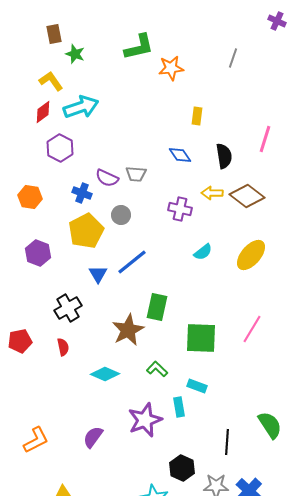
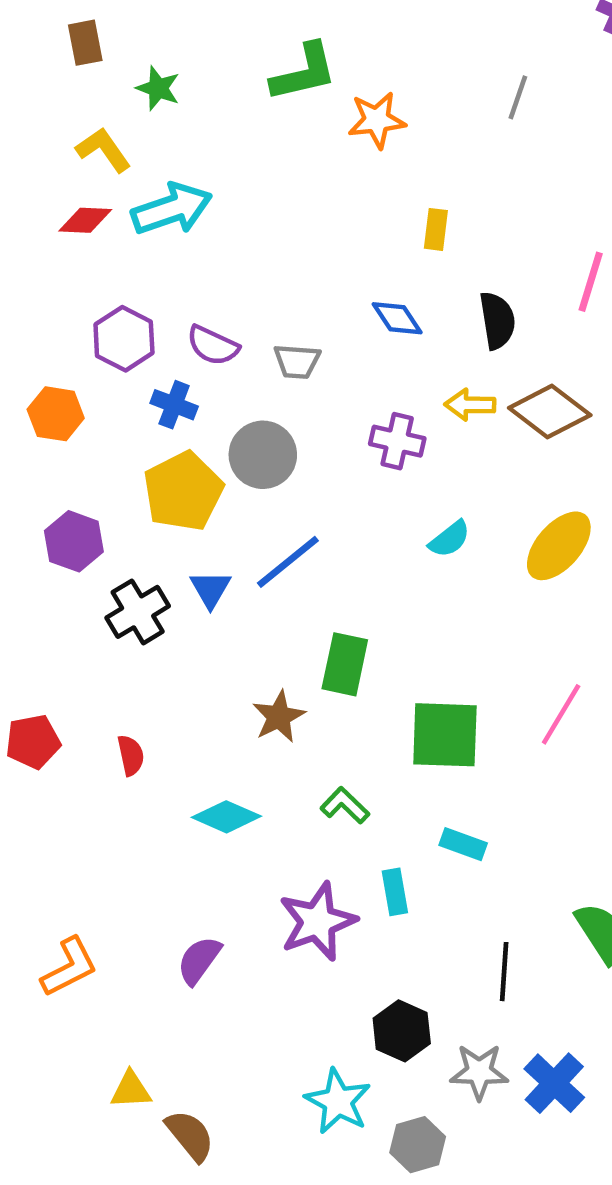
brown rectangle: (54, 34) -> (85, 43), moved
red diamond: (43, 112) -> (85, 220), turned 40
purple hexagon: (60, 148) -> (124, 339), moved
purple semicircle: (107, 178) -> (213, 346), moved
gray circle: (121, 215) -> (263, 455), size x1.5
black cross: (68, 308) -> (138, 612), moved
brown star: (128, 330) -> (279, 717), size x0.7
cyan rectangle: (197, 386) -> (463, 844), moved

